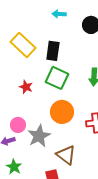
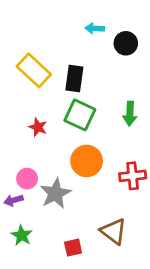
cyan arrow: (59, 14) -> (95, 28), moved
brown triangle: (66, 155) -> (114, 231), moved

